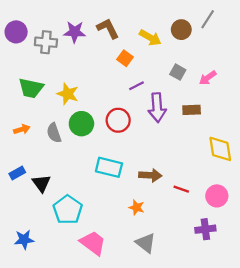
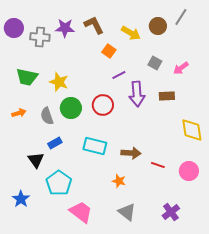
blue rectangle: (17, 173) -> (55, 143), moved
purple cross: (205, 229) -> (171, 212), moved, turned -30
blue star: (24, 240) -> (21, 199), moved, turned -30

